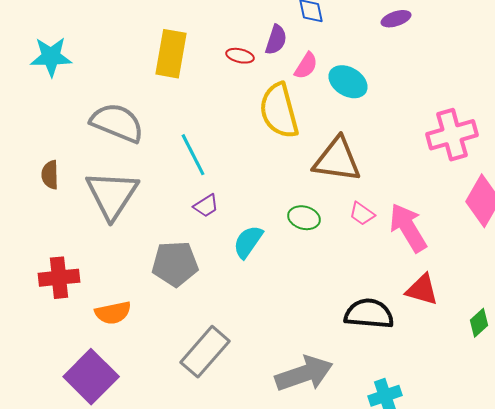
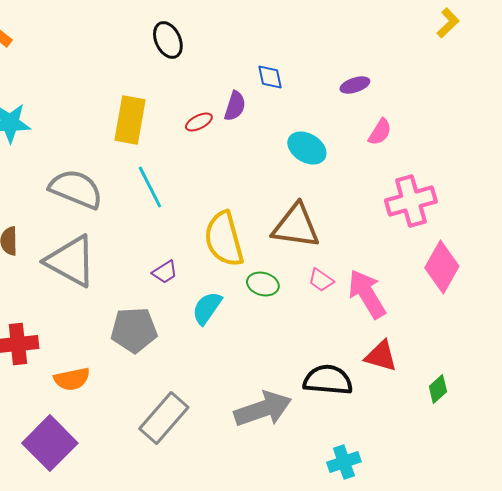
red ellipse: (240, 56) -> (199, 122), turned -40
pink semicircle: (306, 66) -> (380, 132), moved
yellow semicircle: (279, 111) -> (224, 239), moved
cyan line: (193, 155) -> (150, 187), moved
gray triangle: (112, 195) -> (71, 261), turned -34
gray arrow: (304, 374) -> (263, 409), moved

